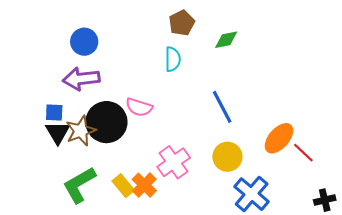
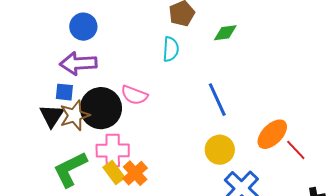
blue square: (54, 113) -> (64, 92), moved
pink cross: (174, 162) -> (113, 150), moved, turned 32

